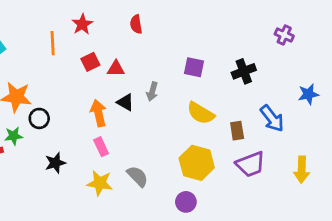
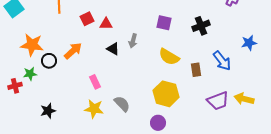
orange arrow: (98, 113) -> (73, 51), moved, turned 60
black star: (55, 163) -> (48, 111), moved
purple trapezoid: (251, 164) -> (218, 101), moved
yellow arrow: (302, 170) -> (244, 99), turned 102

